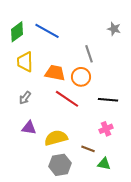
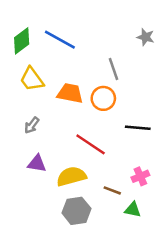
yellow trapezoid: (25, 62) -> (32, 79), turned -35
red line: (67, 99) -> (91, 144), moved
pink cross: (106, 129) -> (140, 176), moved

